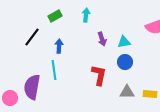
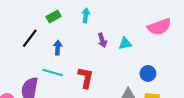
blue circle: (125, 62) -> (148, 73), moved
cyan line: (54, 70) -> (53, 72), turned -66
red L-shape: (99, 75) -> (86, 78), moved

